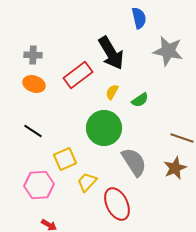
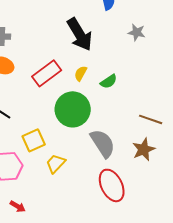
gray star: (168, 51) -> (137, 32), size x0.6
red rectangle: (78, 75) -> (47, 73), moved
red ellipse: (117, 204) -> (112, 185), moved

